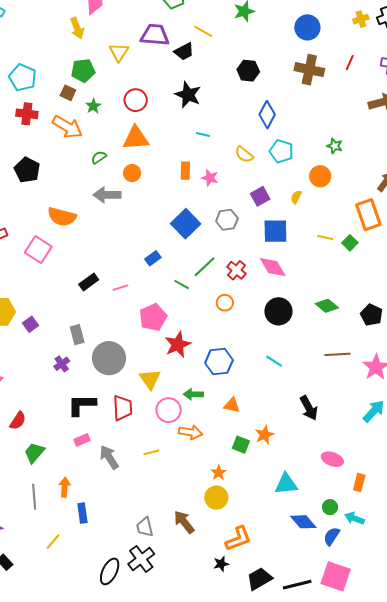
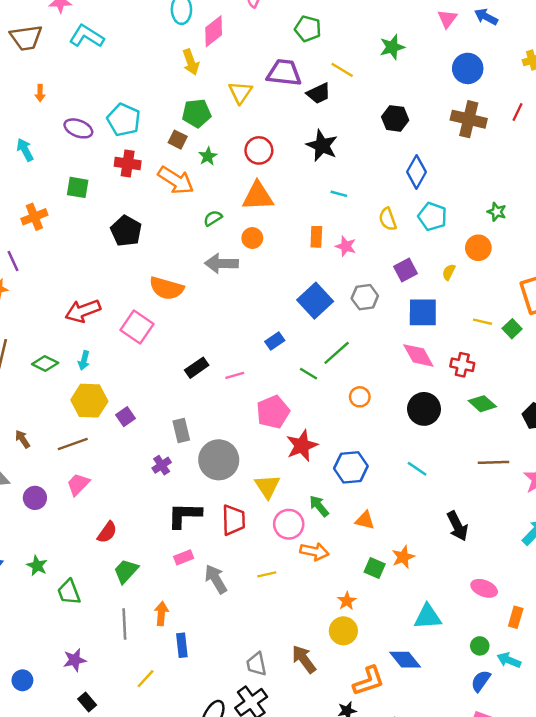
yellow semicircle: (244, 154) -> (388, 219), turned 30
red cross: (236, 270) -> (462, 365), moved, turned -30
green arrow: (193, 394) -> (319, 506), turned 48
blue diamond: (303, 522) -> (405, 660), moved

